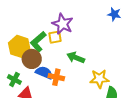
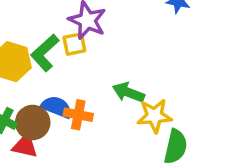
green arrow: (76, 58) -> (128, 92), moved
brown circle: (32, 59) -> (33, 122), moved

